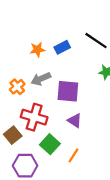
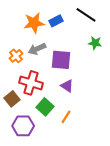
orange star: (37, 50) -> (34, 23), size x1.5

